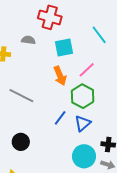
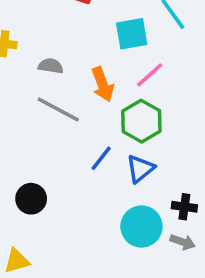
gray semicircle: (28, 40) -> (51, 66), moved
cyan square: (64, 47) -> (132, 34), moved
gray line: (21, 96) -> (58, 109), moved

